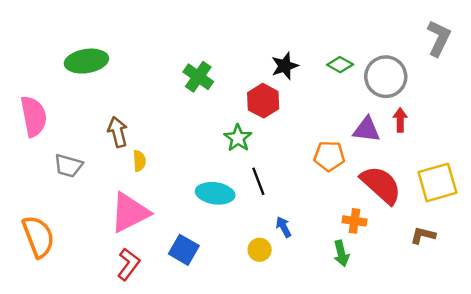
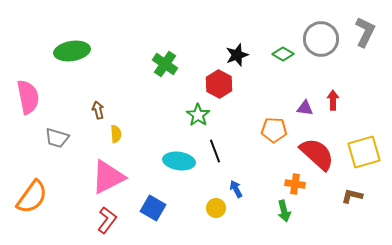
gray circle: (386, 77) -> (321, 39), moved
purple triangle: (367, 130) -> (305, 108), size x0.7
brown arrow: (118, 132) -> (98, 110), size x0.7
orange semicircle: (38, 237) -> (32, 197), turned 57

